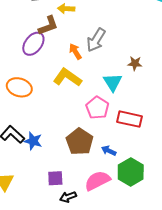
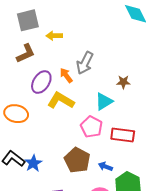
brown L-shape: (48, 26) -> (26, 53), moved
purple ellipse: (33, 44) -> (41, 82), moved
cyan triangle: (113, 82) -> (104, 101), turned 36
blue star: (33, 141) -> (33, 163), turned 30

